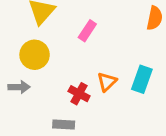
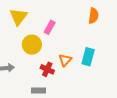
yellow circle: (35, 55) -> (32, 45), moved

